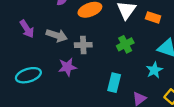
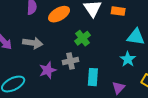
green cross: (125, 44) -> (83, 38), moved
gray cross: (83, 45) -> (70, 61), moved

